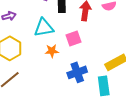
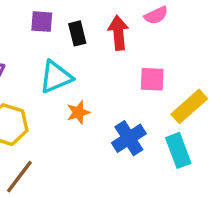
pink square: (74, 39) -> (152, 79), moved, turned 35

